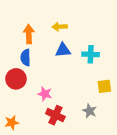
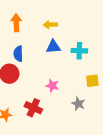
orange arrow: (29, 34) -> (16, 23), moved
pink star: (45, 94) -> (52, 86), moved
red cross: (55, 115) -> (33, 108), moved

